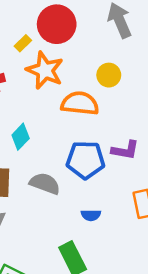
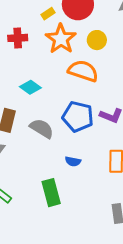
yellow circle: (109, 75) -> (97, 40), moved
cyan diamond: (21, 137) -> (30, 87), turned 70

